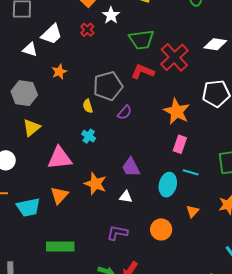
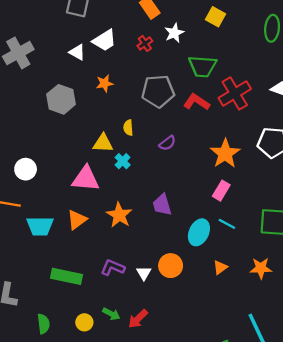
gray pentagon: (108, 86) -> (158, 91), moved
yellow triangle: (32, 128) -> (103, 143), moved, turned 30
white triangle: (126, 197) -> (144, 273), moved, turned 40
orange circle: (161, 229) -> (171, 266), moved
purple L-shape: (117, 233) -> (113, 268), moved

